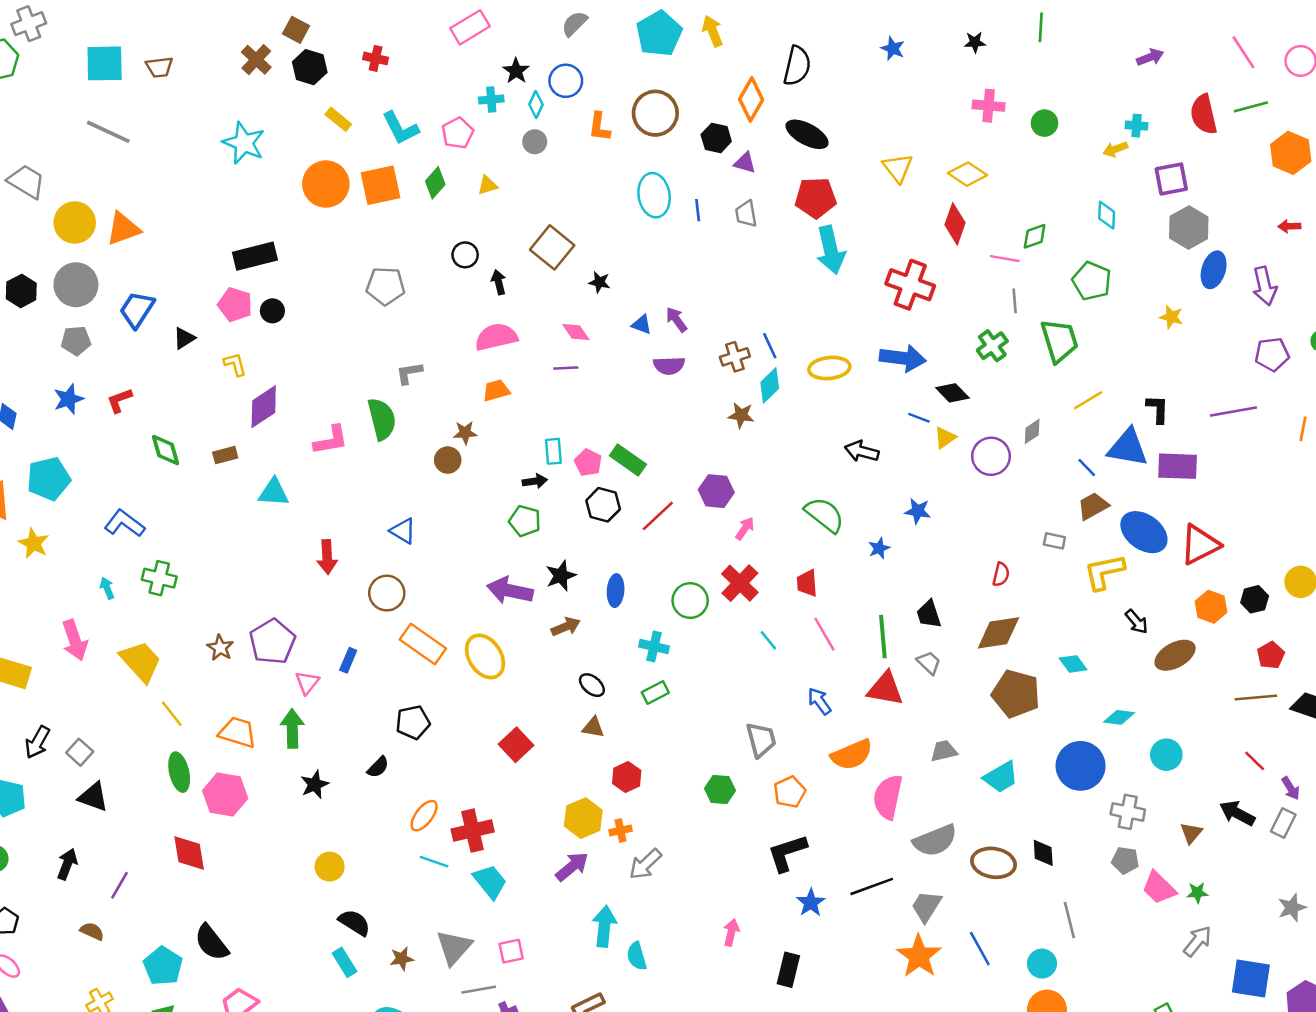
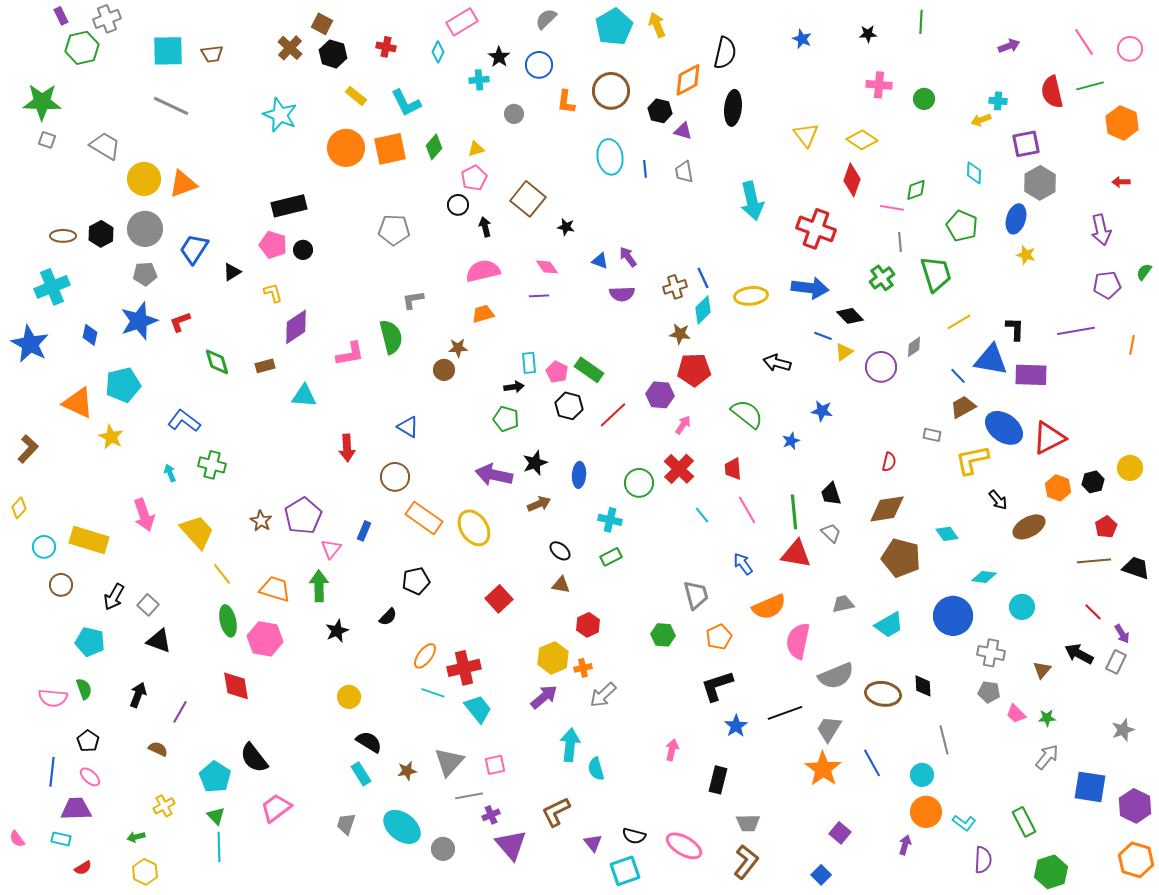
orange diamond: (751, 99) -> (688, 80), turned 32
cyan diamond: (536, 104) -> (438, 52), moved
pink pentagon: (458, 133) -> (474, 178), moved
black ellipse: (807, 134) -> (733, 108), turned 68
red pentagon: (816, 198) -> (694, 370), moved
blue ellipse: (1214, 270) -> (1016, 219), moved
blue star: (68, 399) -> (139, 321), size x1.5
pink trapezoid: (1159, 888) -> (1016, 714), size x0.7

